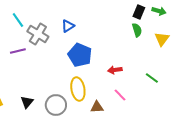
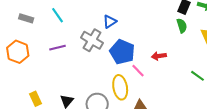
gray cross: (38, 34) -> (92, 40), moved
red arrow: (115, 70) -> (159, 56), moved
pink line: (120, 95) -> (138, 71), moved

